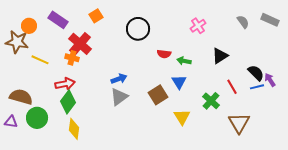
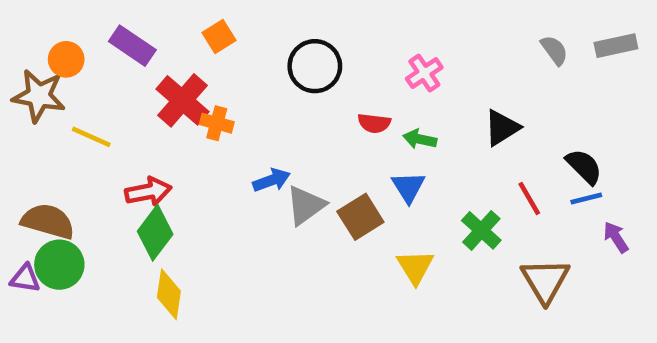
gray rectangle: (270, 20) -> (616, 46), turned -36
pink cross: (198, 26) -> (424, 73), moved
orange cross: (72, 58) -> (217, 123), moved
purple arrow: (270, 80) -> (616, 237), moved
gray triangle: (119, 97) -> (306, 205), moved
green circle: (37, 118) -> (59, 265), moved

